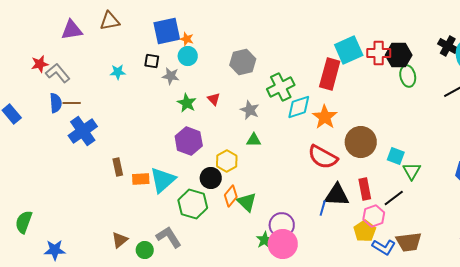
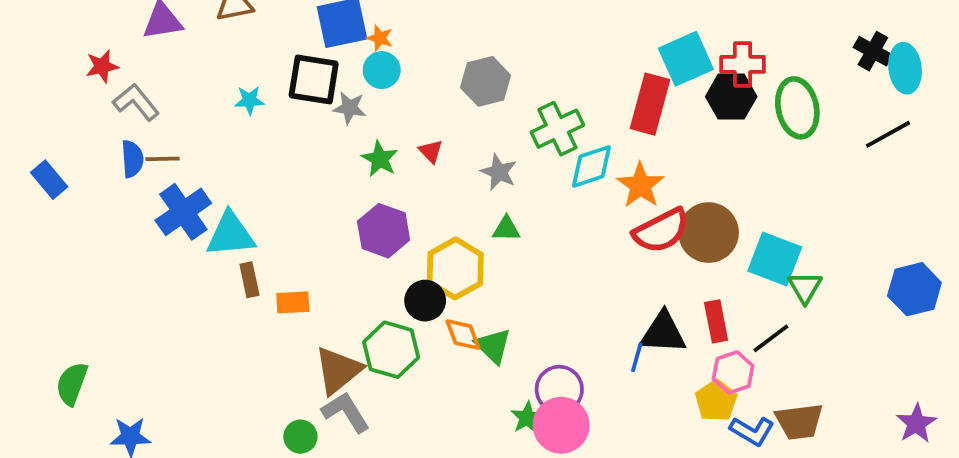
black hexagon: (399, 55) -> (731, 97), moved
black square: (152, 61) -> (314, 80), size x1.8
red star: (40, 64) -> (102, 66), moved
green ellipse: (408, 76) -> (797, 108), size x1.4
cyan square: (396, 156) -> (775, 259), size x1.6
red semicircle: (323, 157) -> (661, 231), moved, turned -56
yellow hexagon: (227, 161) -> (455, 268), size x1.4
cyan triangle: (163, 180) -> (231, 234), moved, turned 36
orange diamond: (231, 196) -> (463, 335), turned -60
brown triangle: (120, 240) -> (338, 370), moved, size x1.6

